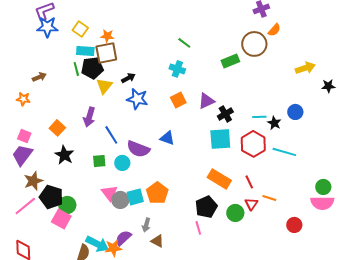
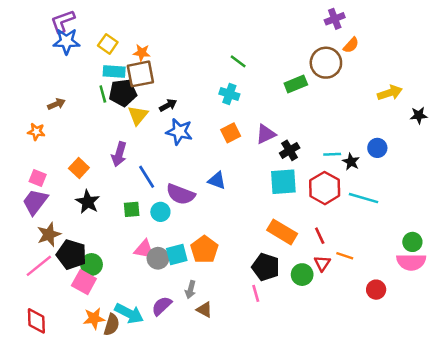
pink triangle: (109, 193) -> (144, 249), turned -42
black pentagon: (206, 207) -> (266, 267), turned -30
orange star: (113, 248) -> (94, 318), moved

